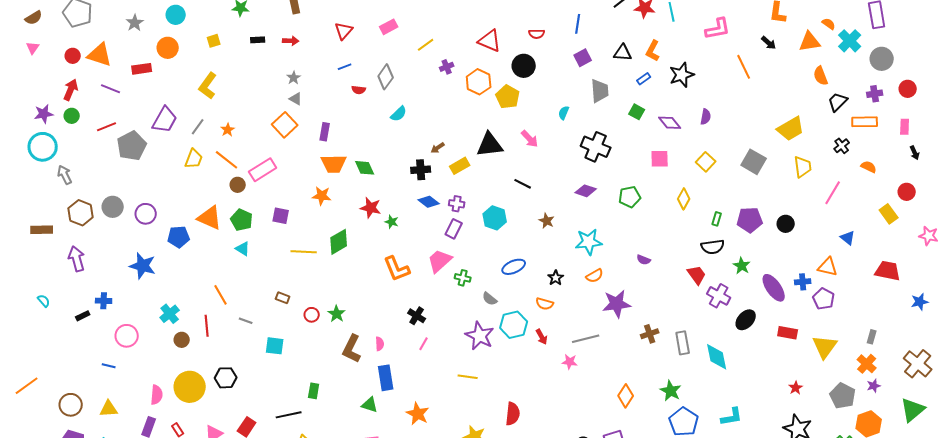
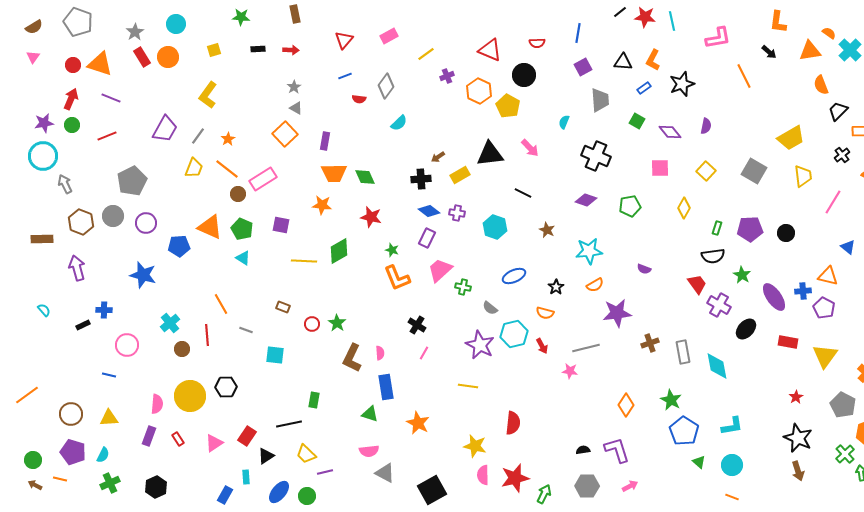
red rectangle: (142, 69) -> (142, 57), moved, turned 66
gray pentagon: (132, 146) -> (132, 181), moved
green star: (392, 222) -> (392, 250), moved
purple rectangle: (454, 229) -> (427, 238), moved

